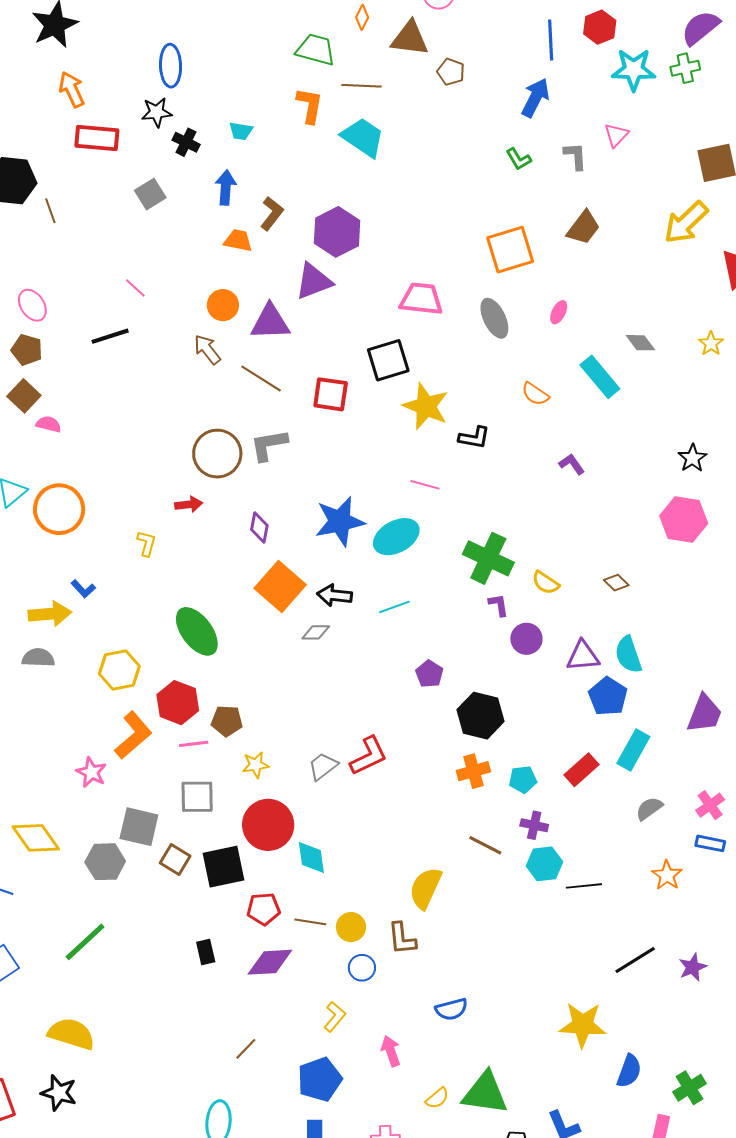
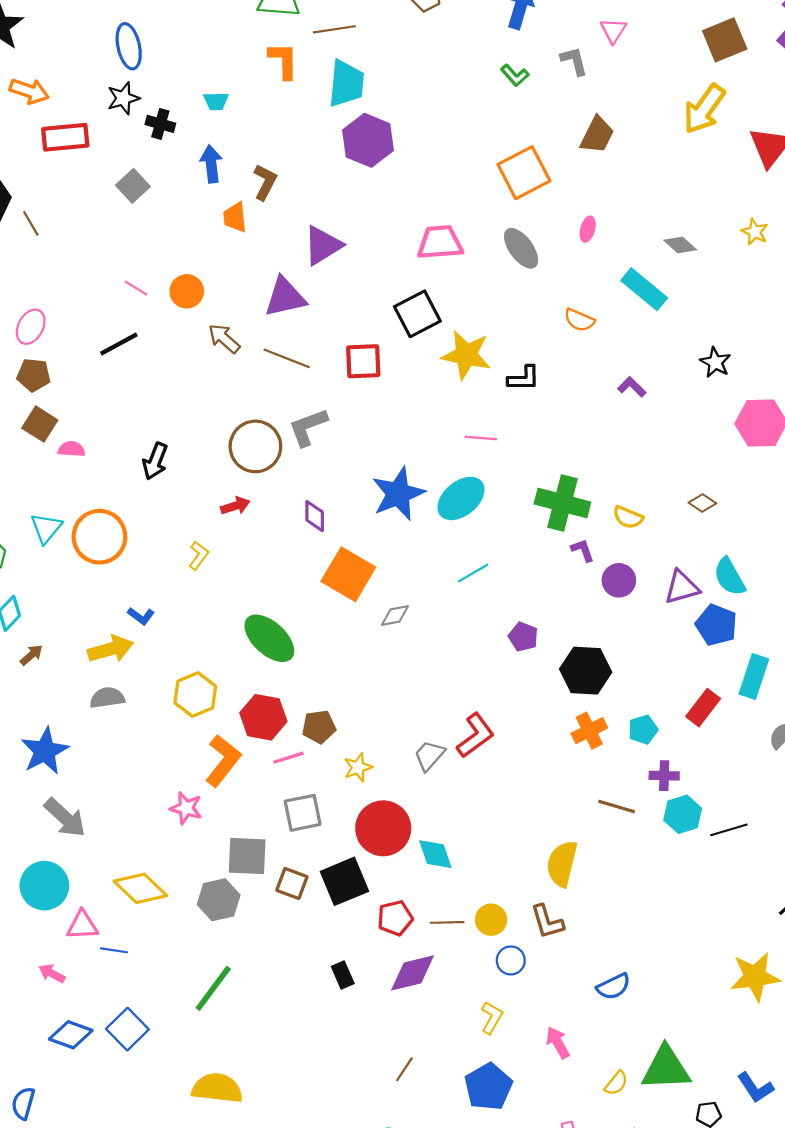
orange arrow: (72, 89) -> (29, 91), turned 144
cyan trapezoid: (363, 137) -> (346, 83), turned 72
purple hexagon: (337, 232) -> (368, 140), moved
orange trapezoid: (238, 240) -> (235, 217), turned -96
pink ellipse: (32, 305) -> (31, 327), turned 72
orange circle: (223, 305) -> (187, 291), moved
black star: (692, 458) -> (715, 362), moved
yellow L-shape: (146, 543) -> (199, 555), turned 32
black arrow: (334, 595) -> (155, 461), moved, turned -64

